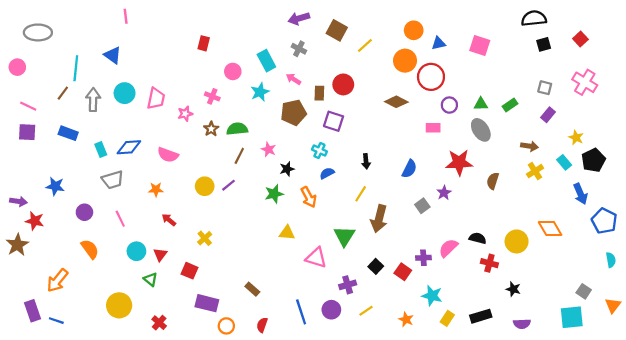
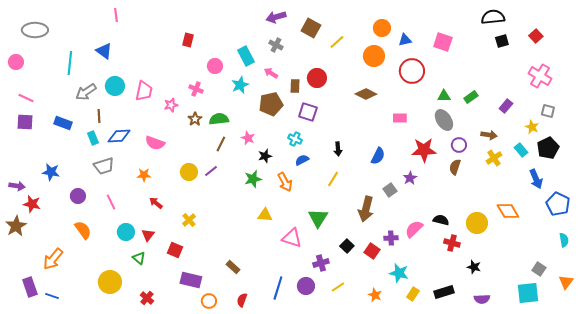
red circle: (431, 77) -> (412, 71), moved
gray square: (545, 88) -> (548, 111), moved
brown line: (63, 93) -> (99, 116), moved, turned -40
gray arrow: (93, 100) -> (86, 92), turned -125
purple circle: (449, 105) -> (459, 145), moved
brown arrow: (379, 219) -> (366, 209), moved
blue line: (301, 312) -> (278, 288), turned 35

